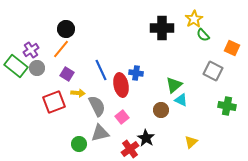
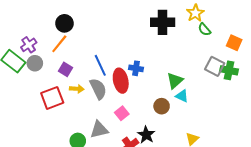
gray semicircle: (97, 106) -> (98, 89), moved
green cross: (227, 106) -> (229, 70), moved

